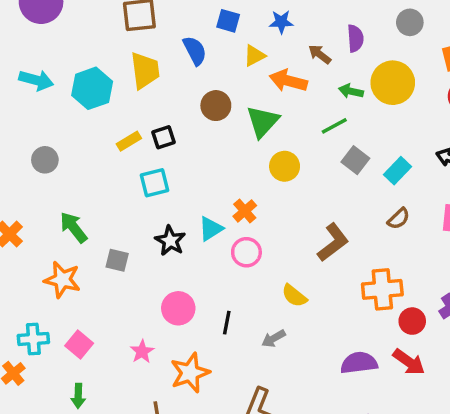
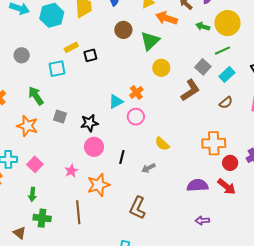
green line: (334, 126) -> (222, 51), moved
black square: (163, 137) -> (90, 55), moved
cyan square: (154, 183) -> (57, 69), moved
black star: (170, 241) -> (89, 123), moved, turned 30
brown L-shape: (333, 242) -> (190, 90), moved

